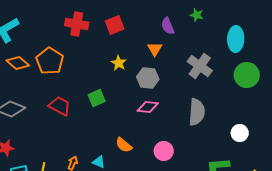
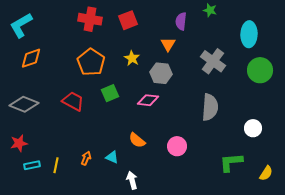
purple semicircle: (168, 26) -> (181, 21), turned 30
orange pentagon: (50, 61) -> (91, 62), moved
orange diamond: (18, 63) -> (31, 58), turned -60
pink diamond: (148, 107) -> (148, 100), moved

